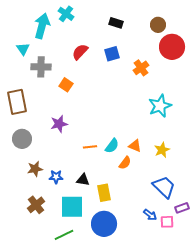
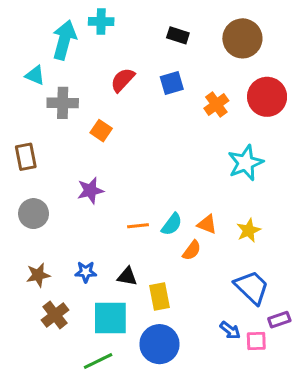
cyan cross: (66, 14) -> (101, 22), turned -35
brown circle: (158, 25) -> (242, 38), size x1.6
red circle: (172, 47) -> (267, 97), moved
cyan triangle: (23, 49) -> (35, 75), turned -32
brown rectangle: (17, 102) -> (26, 157), size x0.7
brown star: (35, 169) -> (38, 275), moved

